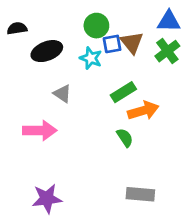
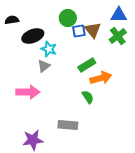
cyan star: (91, 58) -> (49, 49), moved
gray triangle: (62, 94) -> (44, 66), turned 48
gray rectangle: (140, 194) -> (68, 125), moved

